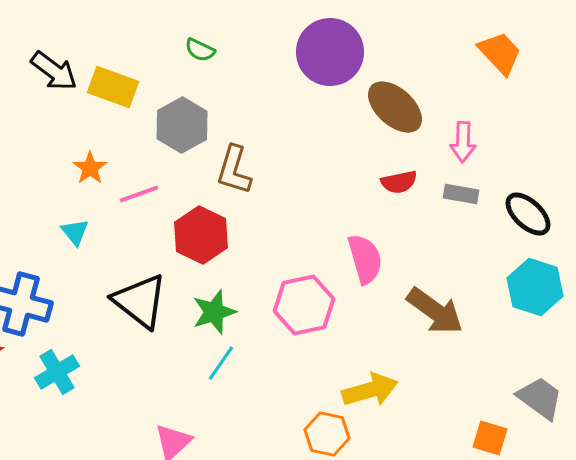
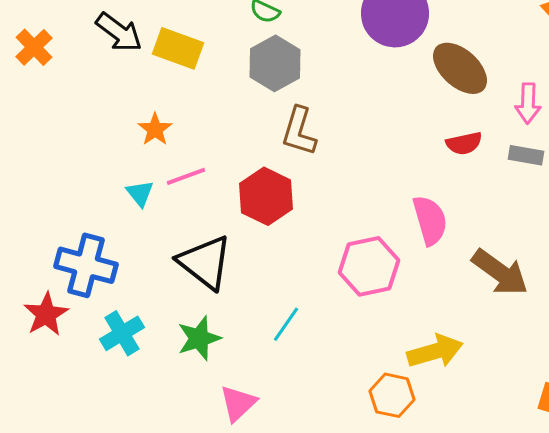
gray hexagon: (182, 125) -> (275, 63), moved
pink line: (139, 194) -> (186, 176), moved
green star: (214, 312) -> (199, 338), moved

